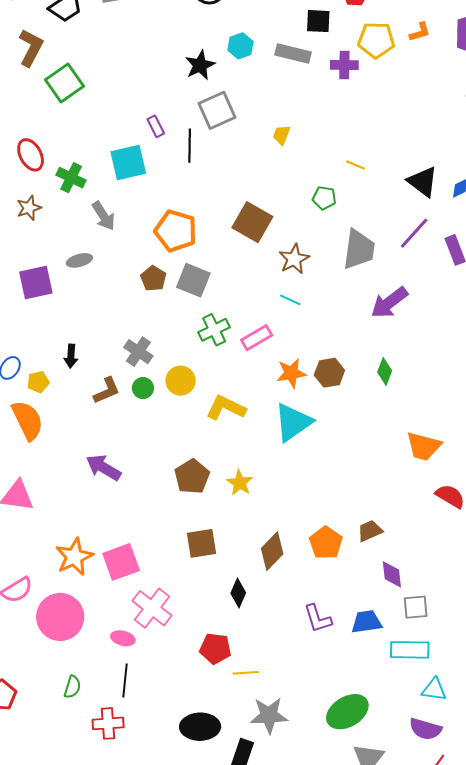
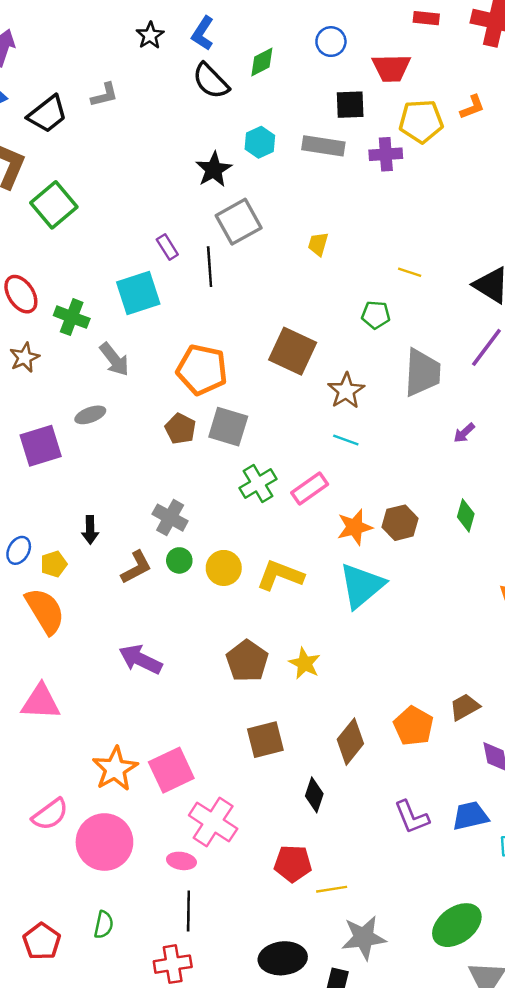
purple arrow: (389, 303) -> (464, 433), size x0.5
yellow circle: (181, 381) -> (224, 568), moved
green semicircle: (72, 687) -> (104, 925), moved

